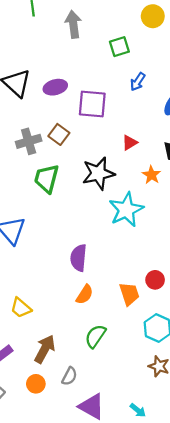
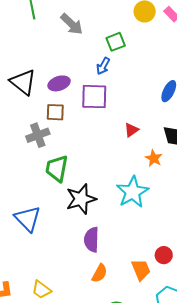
gray arrow: (73, 24) -> (72, 24), turned 145
blue arrow: (138, 82) -> (103, 66), moved
brown square: (59, 134) -> (55, 112), moved, turned -30
black star: (98, 173) -> (81, 199), moved

